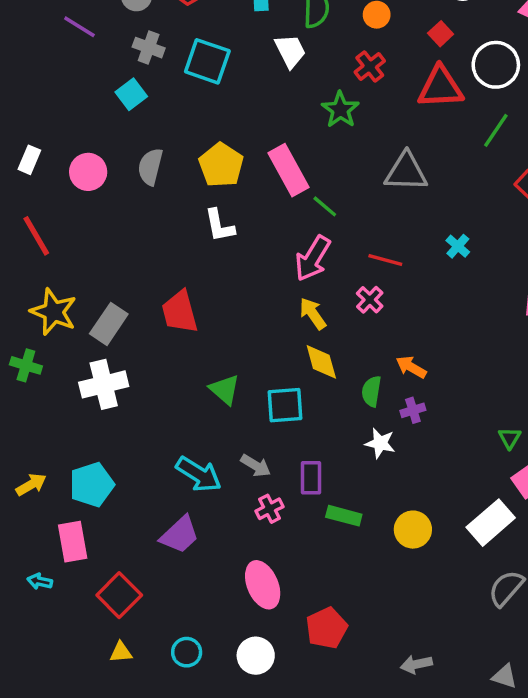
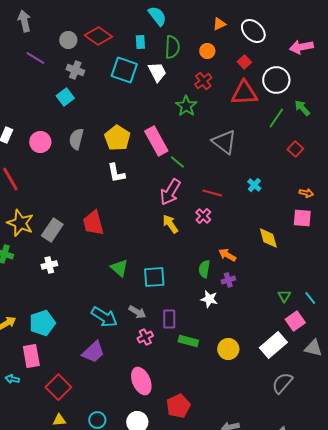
cyan square: (207, 61) -> (124, 70), moved
gray triangle: (406, 172) -> (224, 142), turned 36
yellow diamond: (321, 362) -> (268, 238), moved
white cross: (104, 384) -> (49, 265), size x0.6

